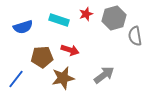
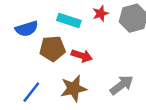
brown pentagon: (42, 57) -> (52, 49), moved
blue line: (16, 79) -> (31, 92), moved

